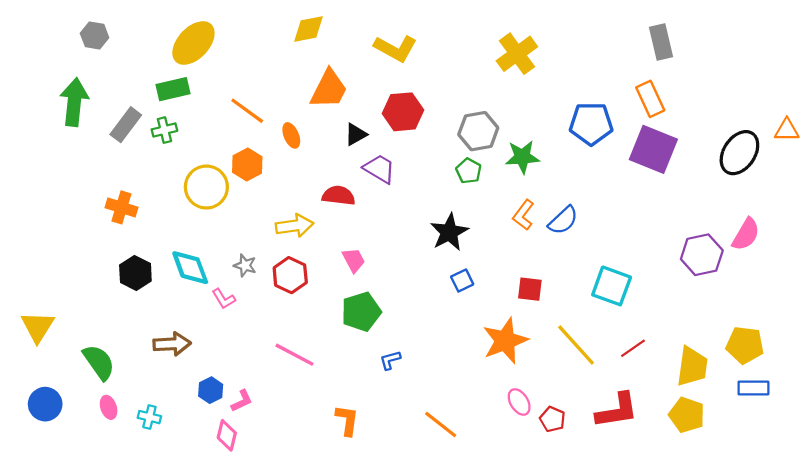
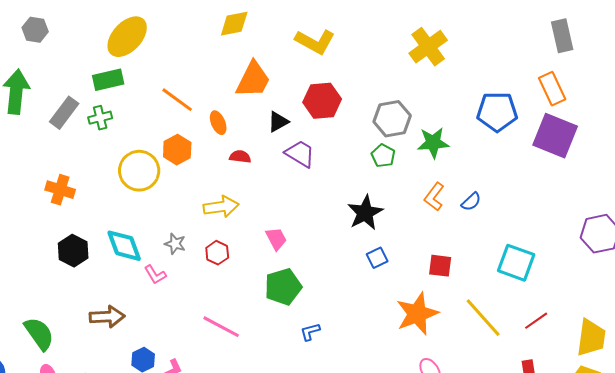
red semicircle: (339, 196) -> (240, 157), moved, size x0.7
blue semicircle: (563, 220) -> (471, 202), size x0.7
red hexagon: (290, 275) -> (217, 253), size x0.7

